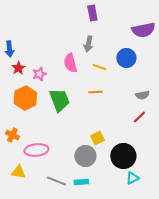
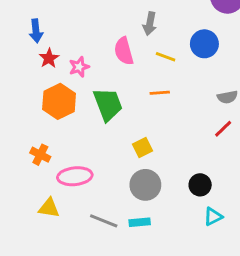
yellow square: (97, 138) -> (142, 147), moved
black circle: (123, 156) -> (200, 185), size x0.6

